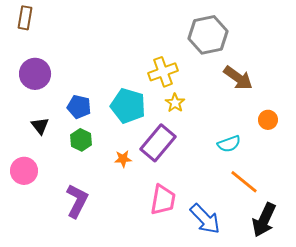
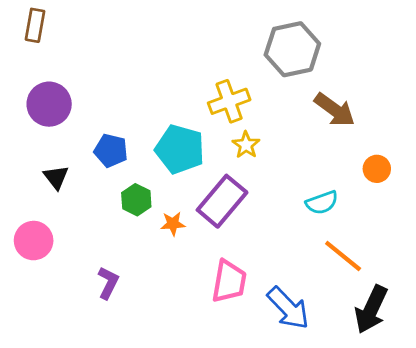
green hexagon: (81, 140) -> (136, 200), moved
purple L-shape: (77, 201) -> (108, 283), size x0.7

